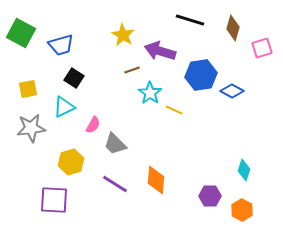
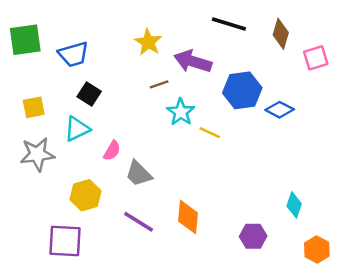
green square: (21, 33) -> (25, 40), turned -36
orange hexagon: (242, 210) -> (317, 250), moved

